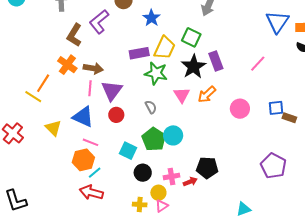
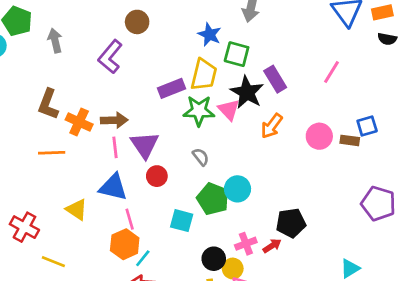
blue star: (151, 18) -> (210, 34), moved
brown L-shape: (74, 35) -> (48, 104), moved
orange line: (43, 83) -> (52, 153), turned 66
pink triangle: (182, 95) -> (229, 110), moved
yellow line: (33, 97) -> (53, 262), moved
brown rectangle: (289, 118) -> (350, 140), moved
pink line: (91, 142) -> (130, 219), turned 63
black circle: (143, 173) -> (214, 259), moved

